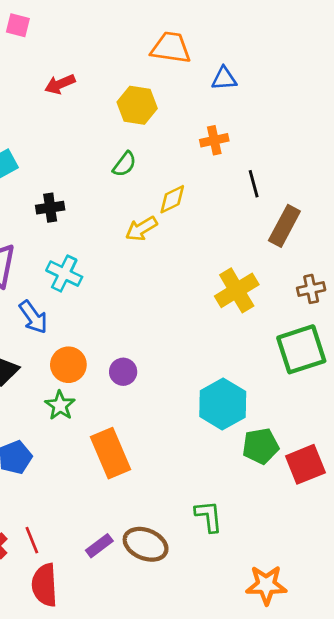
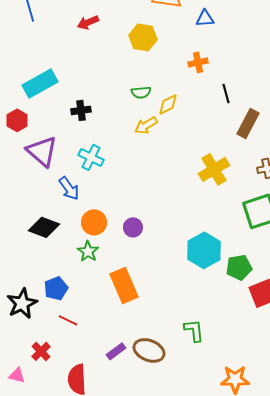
green semicircle: (125, 164) -> (141, 92), moved, turned 48
green pentagon: (261, 446) -> (239, 267), moved
red line: (32, 540) -> (68, 320), moved, turned -42

